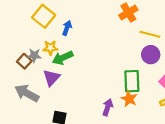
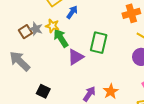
green arrow: (63, 58) -> (61, 38), turned 66
purple triangle: (52, 78) -> (76, 57), moved
green rectangle: (132, 81) -> (99, 43), moved

